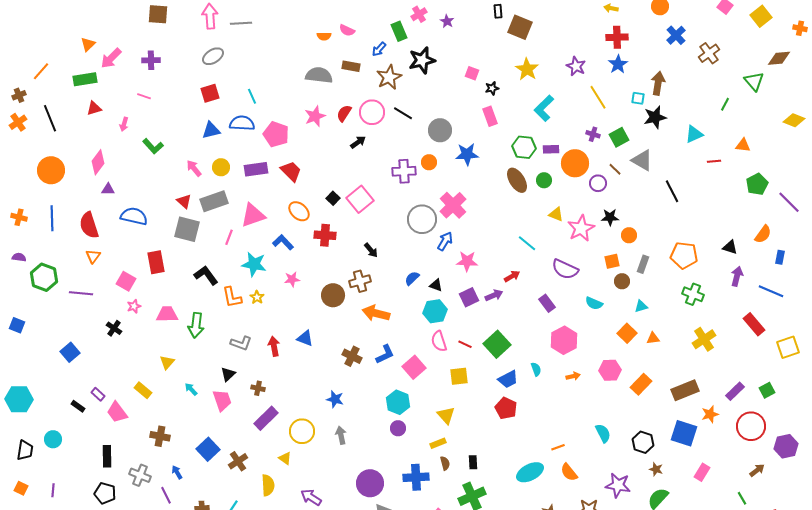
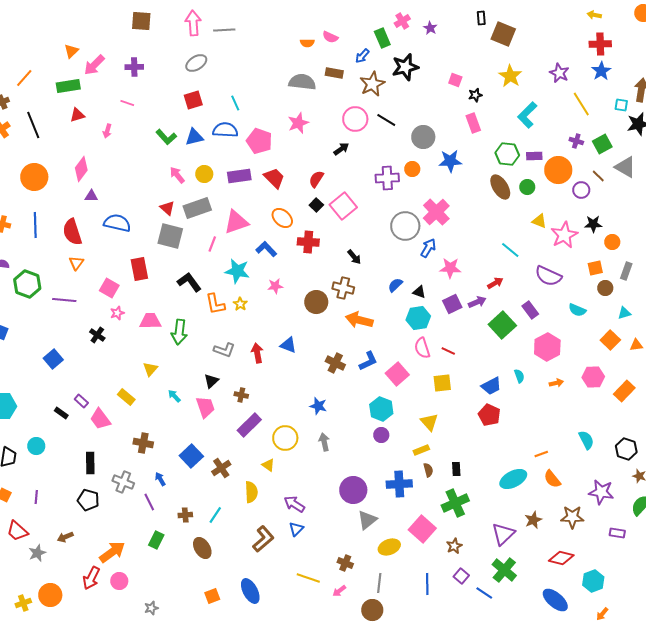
red semicircle: (344, 113) -> (316, 179), moved
green L-shape: (153, 146) -> (166, 137), moved
brown cross: (360, 281) -> (343, 288), turned 30
green square: (497, 344) -> (502, 325), moved

